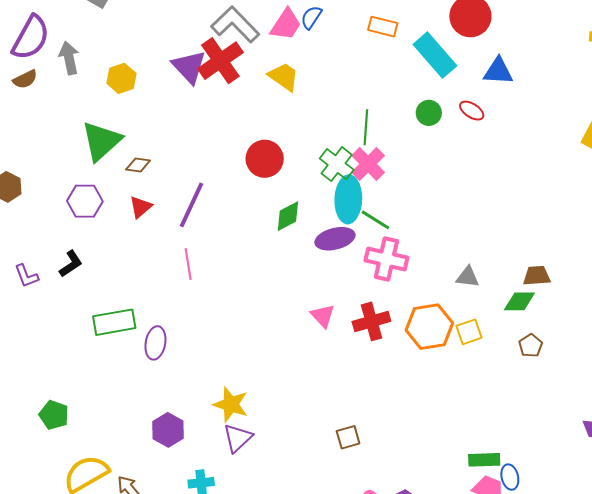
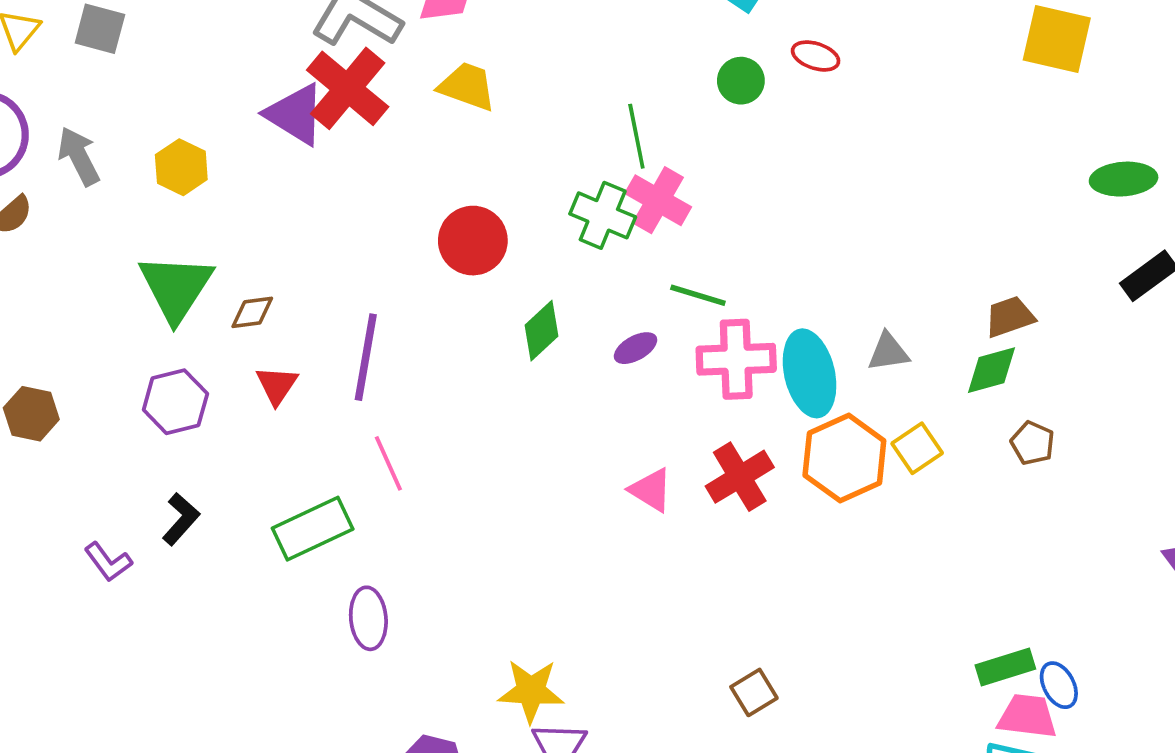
cyan ellipse: (348, 199) -> (810, 373), moved
purple ellipse: (335, 239) -> (636, 348), size x0.6
green rectangle: (114, 322) -> (313, 529), moved

